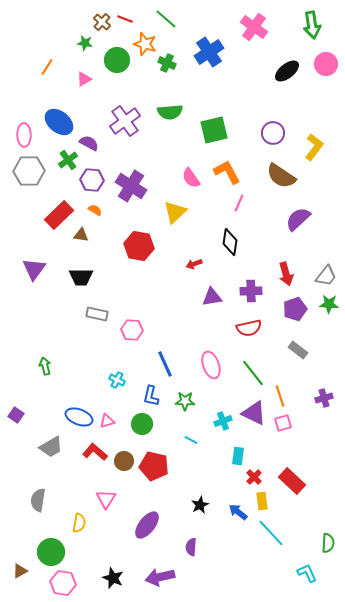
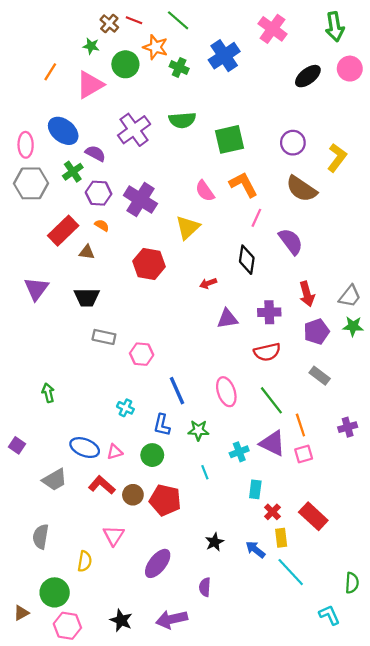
pink triangle: (84, 79) -> (90, 85), size x1.8
purple semicircle: (298, 219) -> (291, 241), moved, turned 96
cyan line: (191, 440) -> (205, 472), turned 40

